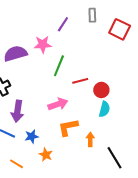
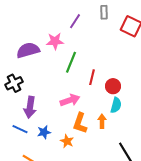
red line: (80, 81) -> (92, 77), turned -63
orange L-shape: (68, 127) -> (80, 123), turned -60
orange arrow: (90, 140) -> (102, 121), moved
orange star: (46, 155) -> (67, 141), moved

